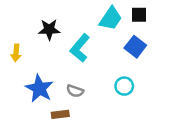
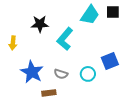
blue square: (135, 47) -> (110, 61), moved, turned 30
cyan circle: (124, 86) -> (88, 74), moved

